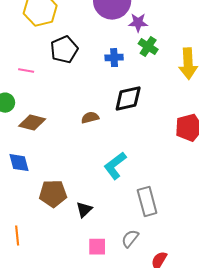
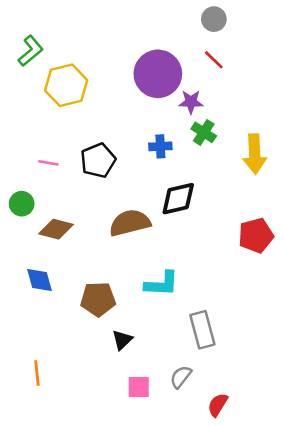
black pentagon: (64, 50) -> (98, 160), moved
brown semicircle: (90, 118) -> (130, 223), size x1.8
cyan L-shape: (115, 166) -> (162, 284), turned -140
brown pentagon: (53, 194) -> (98, 299), moved

